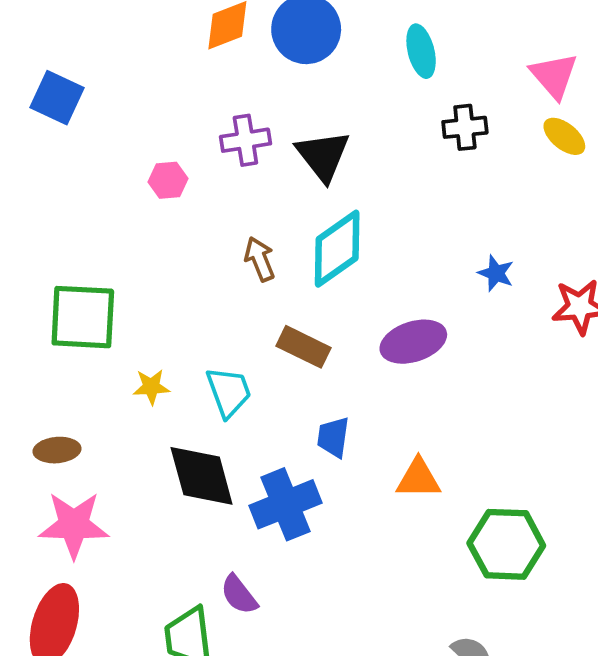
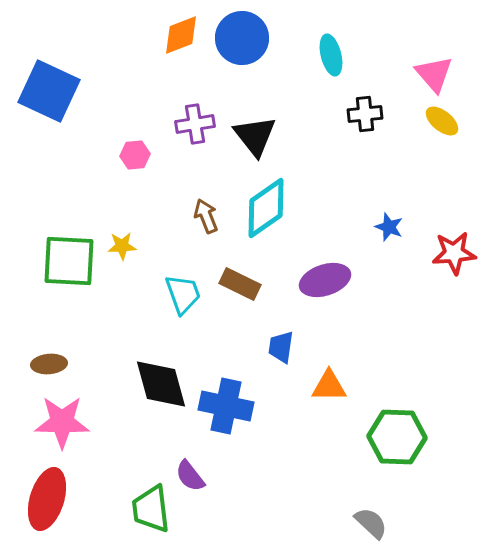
blue square: (57, 98) -> (49, 91), size x1.5
yellow star: (151, 387) -> (122, 246), moved
cyan trapezoid: (229, 392) -> (183, 294), moved
blue trapezoid: (333, 437) -> (281, 347), moved
blue cross: (285, 504) -> (226, 406), turned 34

